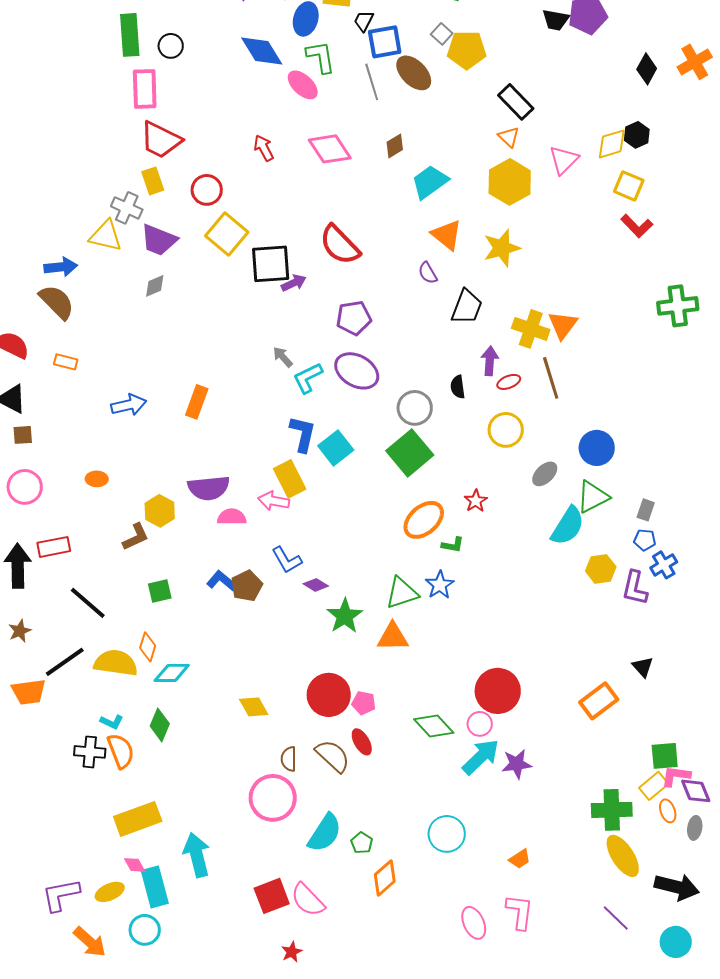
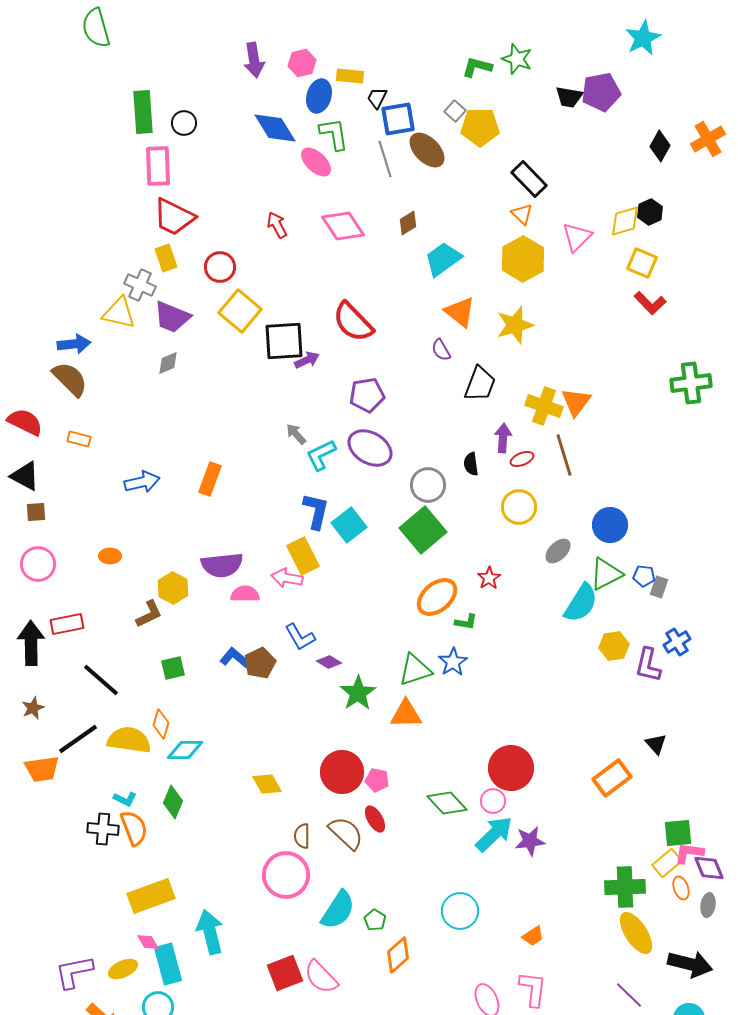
blue pentagon: (645, 540) -> (644, 576), moved

